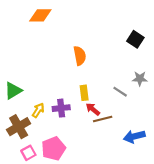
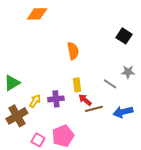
blue arrow: (134, 136) -> (123, 112), moved
pink pentagon: (53, 148) -> (63, 136), moved
pink square: (28, 153) -> (38, 140), moved, turned -32

